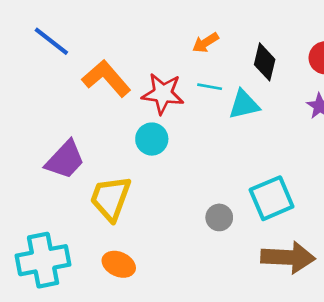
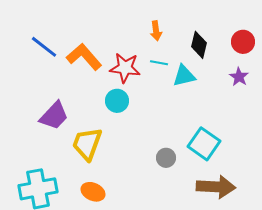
blue line: (51, 41) -> (44, 47), moved
orange arrow: (205, 43) -> (156, 31), turned -66
cyan square: (272, 198) -> (204, 144), turned -32

